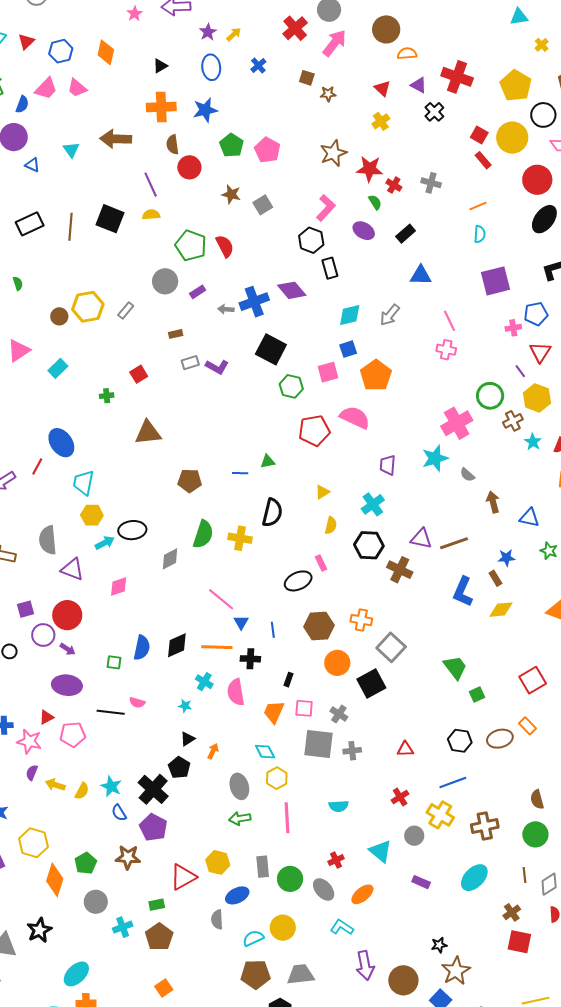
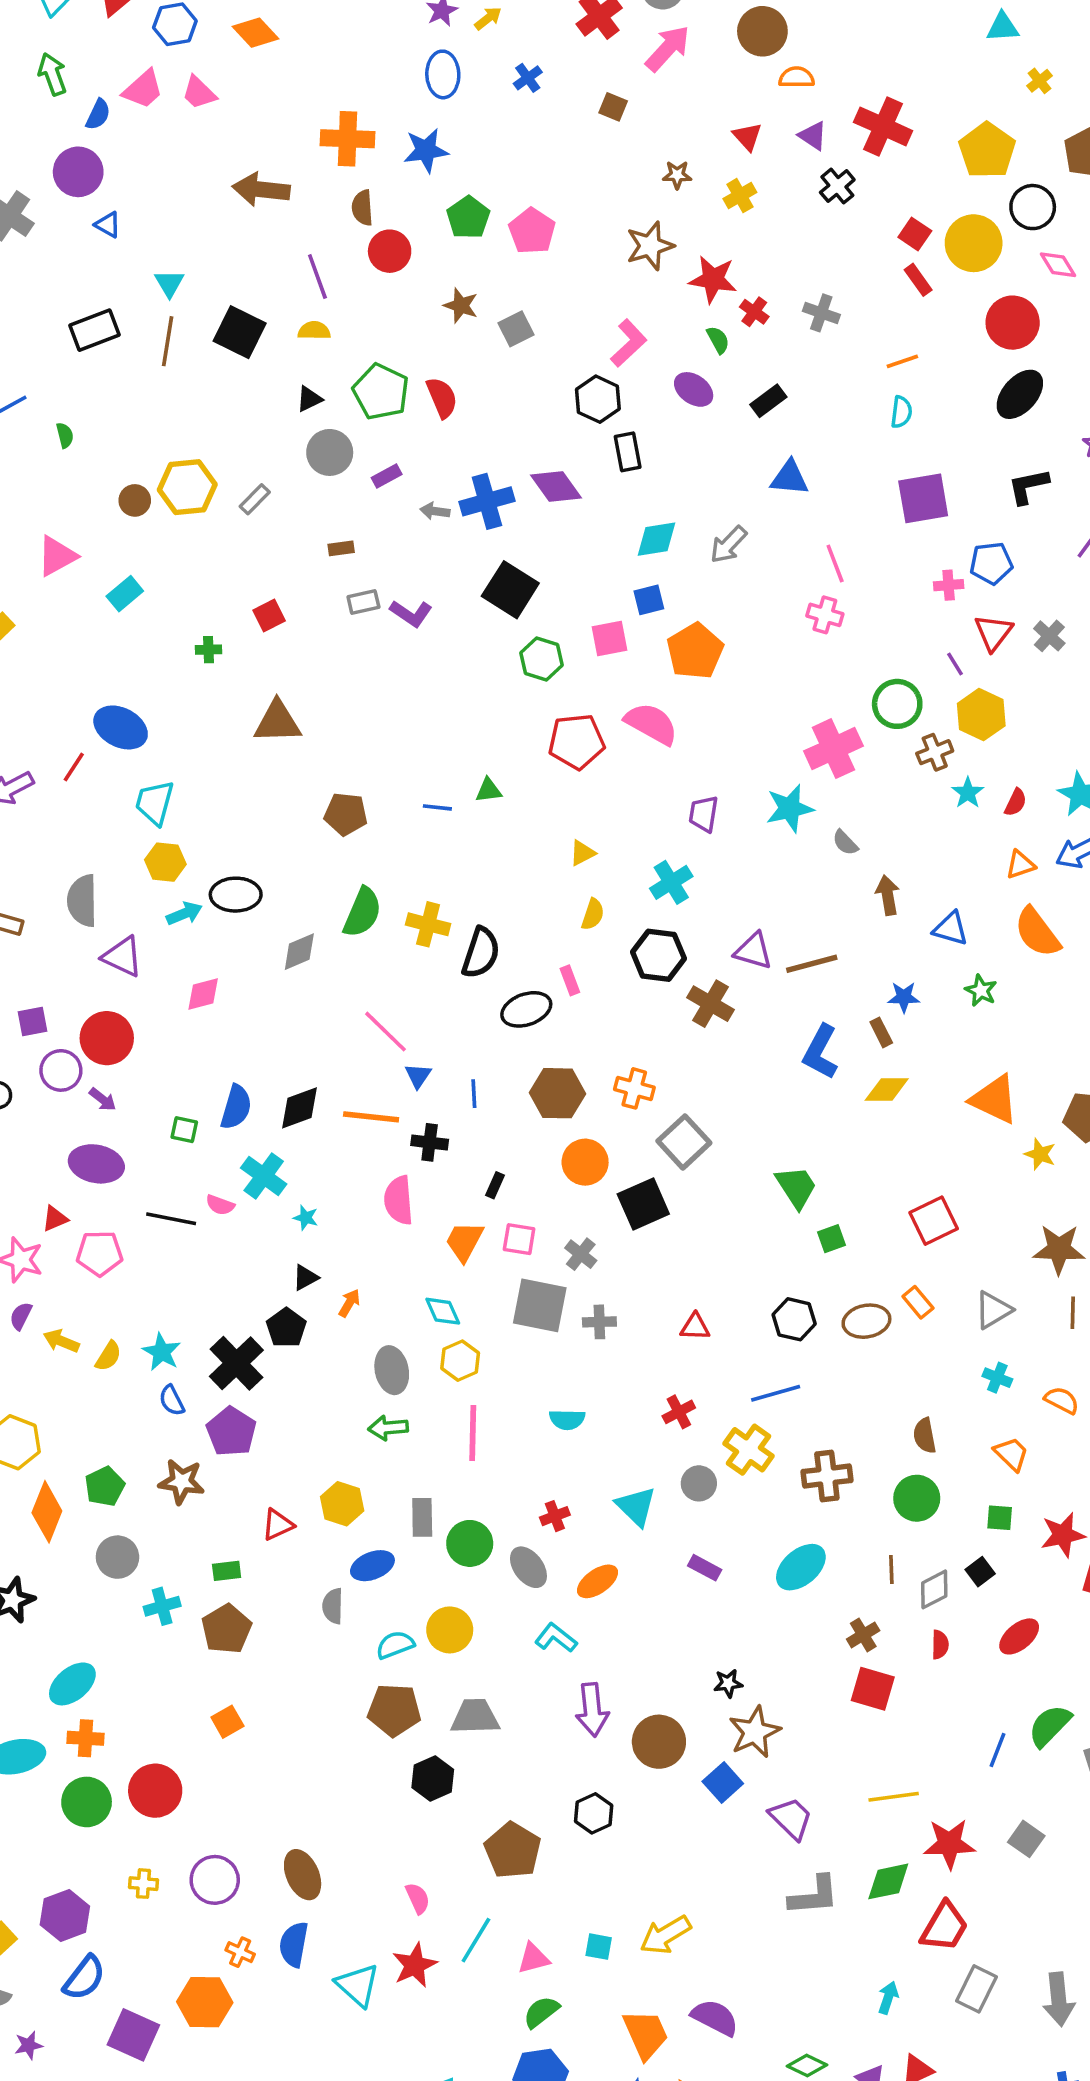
orange diamond: (106, 52) -> (256, 33), turned -60
black triangle: (160, 66) -> (309, 399), moved
brown star: (328, 94) -> (677, 175), moved
cyan triangle: (71, 150) -> (169, 283), moved
blue ellipse: (61, 443) -> (121, 727), turned -32
black semicircle: (272, 513) -> (481, 953), moved
cyan cross: (204, 682) -> (264, 1176), moved, size x1.4
red triangle: (183, 877) -> (278, 1525), size x0.7

